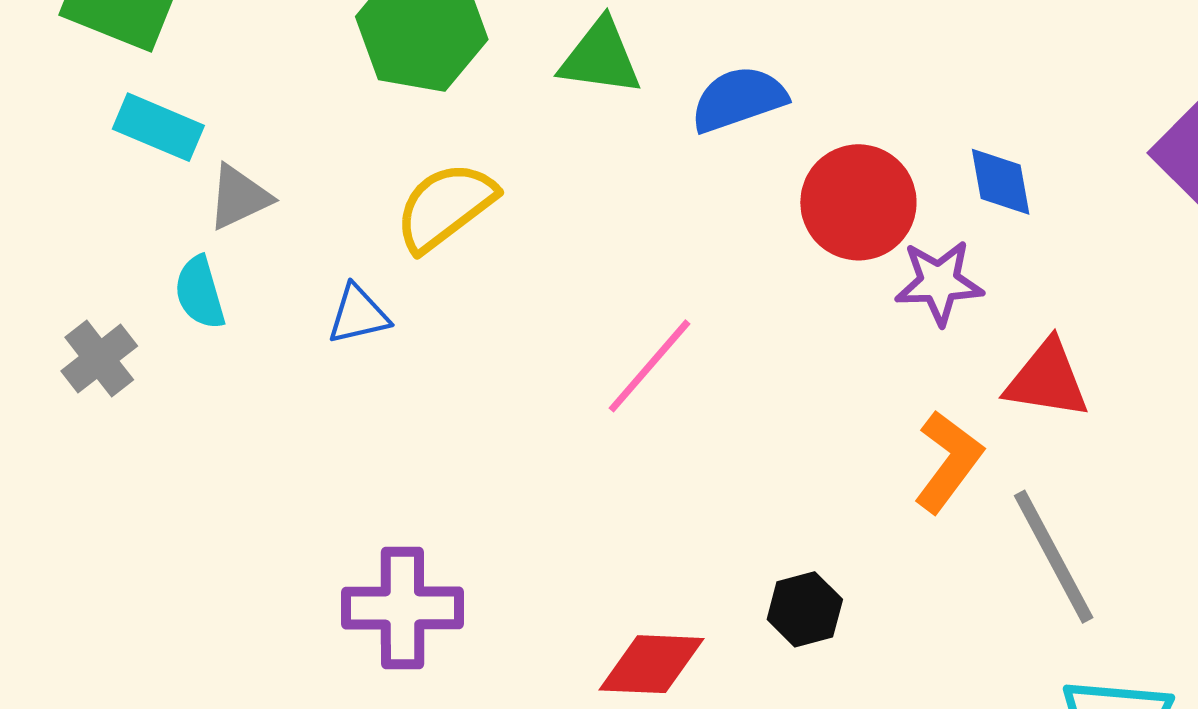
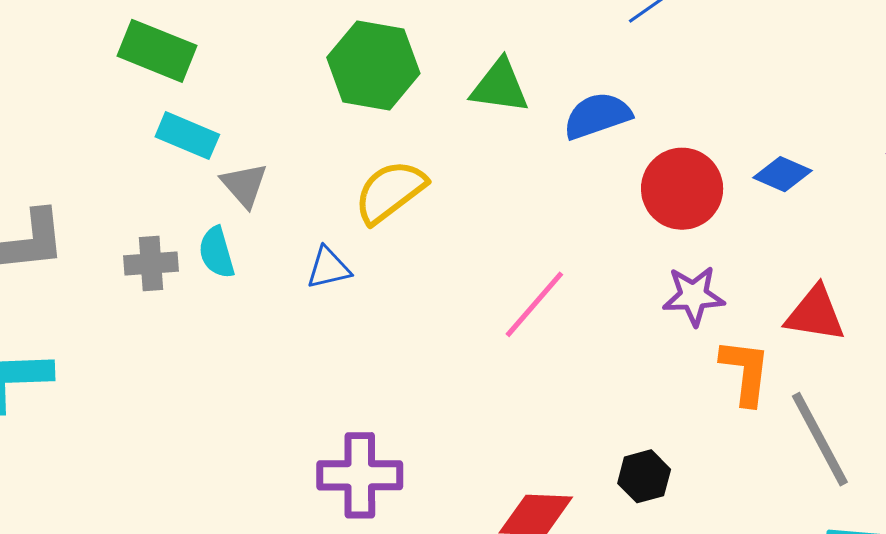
blue diamond: (1001, 182) -> (782, 174), turned -56
gray triangle: (239, 197) -> (244, 185), turned -46
purple star: (939, 282) -> (694, 296), moved
gray cross: (99, 359) -> (151, 263), moved, turned 34
orange L-shape: (948, 461) -> (745, 372), turned -30

